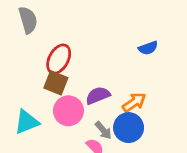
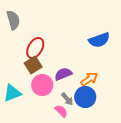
blue semicircle: (148, 48) -> (99, 40), size x1.5
brown square: (56, 83) -> (33, 65), turned 36

